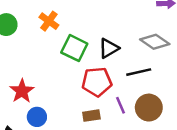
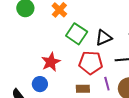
red star: (22, 91) -> (51, 62), moved

